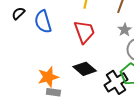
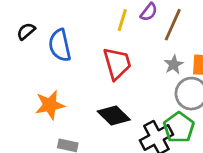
orange star: (48, 77) -> (50, 105), moved

